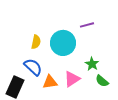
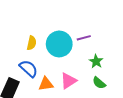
purple line: (87, 25) -> (84, 38), moved
green star: (92, 64) -> (96, 61), moved

